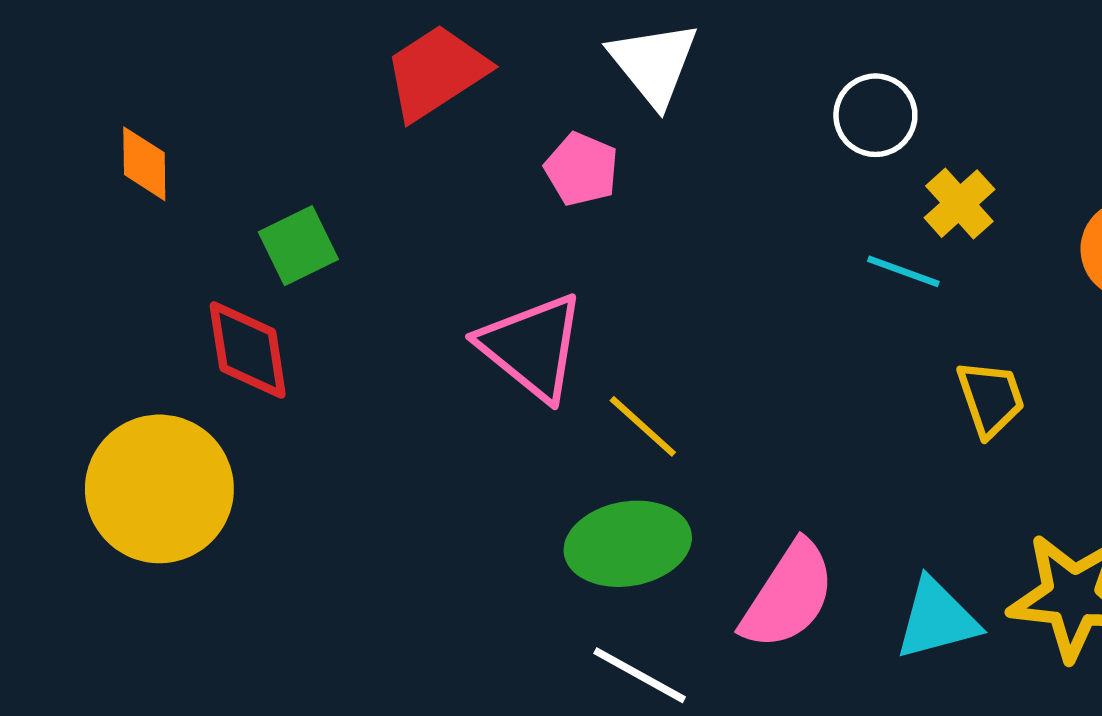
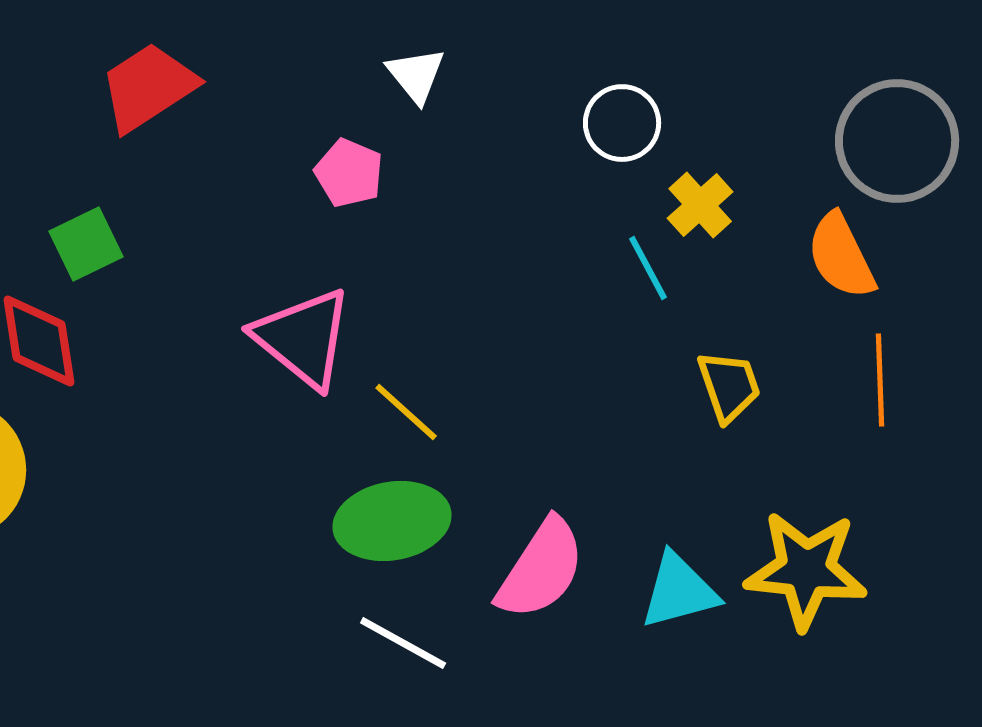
white triangle: (654, 64) -> (416, 75), size x0.7
red trapezoid: (436, 72) -> (148, 87), moved
cyan line: (903, 271) -> (648, 268), turned 42

